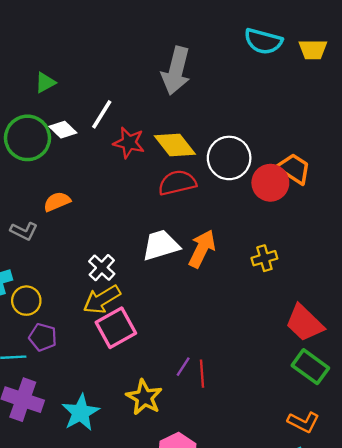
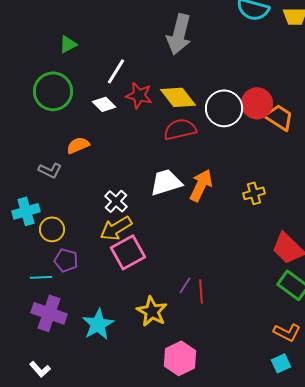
white diamond: (63, 130) -> (104, 104), moved
red circle: (270, 183) -> (257, 103), moved

